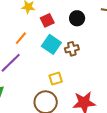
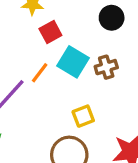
red square: (47, 20) -> (50, 32), moved
orange line: (21, 38) -> (40, 73), moved

